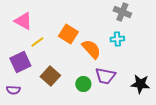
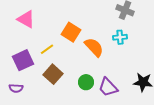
yellow line: (37, 42) -> (47, 49), moved
purple trapezoid: (105, 76) -> (108, 87), moved, turned 35

